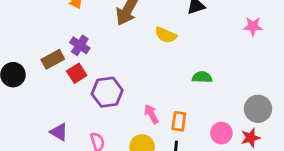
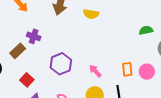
red square: (77, 73) -> (27, 80), moved
green semicircle: (202, 77) -> (146, 30), moved
orange rectangle: (179, 121) -> (127, 69), moved

